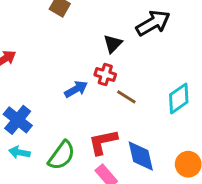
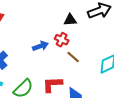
black triangle: (113, 44) -> (70, 20), turned 32

